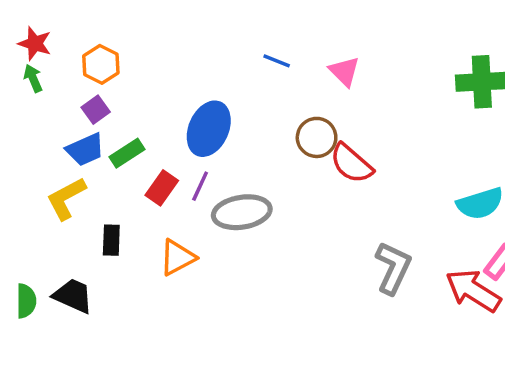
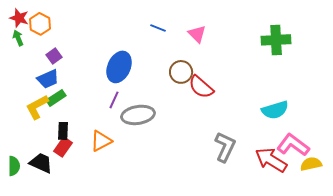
orange hexagon: (101, 64) -> (40, 24), moved
green rectangle: (127, 153) -> (56, 98), moved
red rectangle: (162, 188) -> (63, 147), moved

